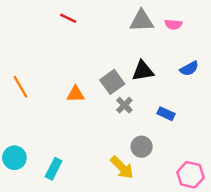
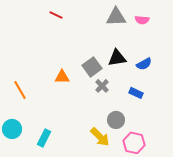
blue semicircle: (189, 68) -> (144, 64), moved
orange line: (21, 87) -> (20, 90), moved
pink hexagon: (190, 175) -> (134, 143), moved

